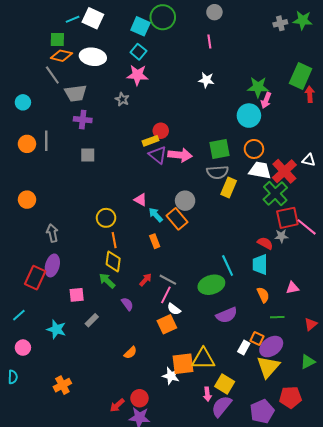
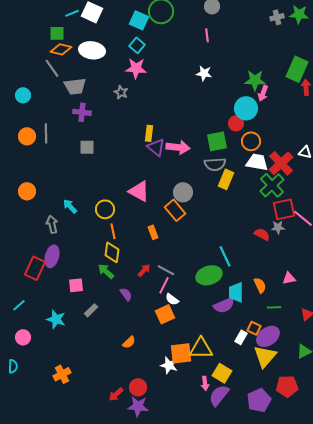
red circle: (161, 131) -> (236, 123), moved
yellow rectangle: (151, 141) -> (149, 133), turned -63
pink triangle: (140, 200) -> (139, 191), size x1.6
cyan arrow: (156, 215) -> (70, 206), moved
cyan trapezoid: (260, 264) -> (236, 292), moved

